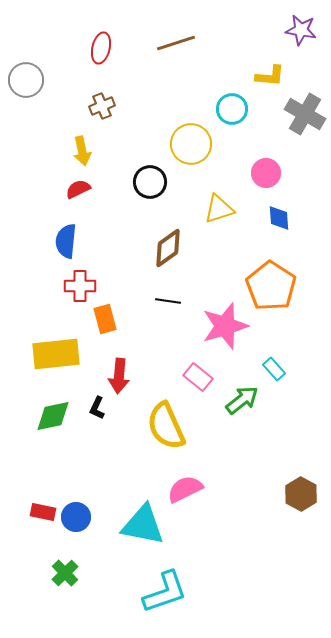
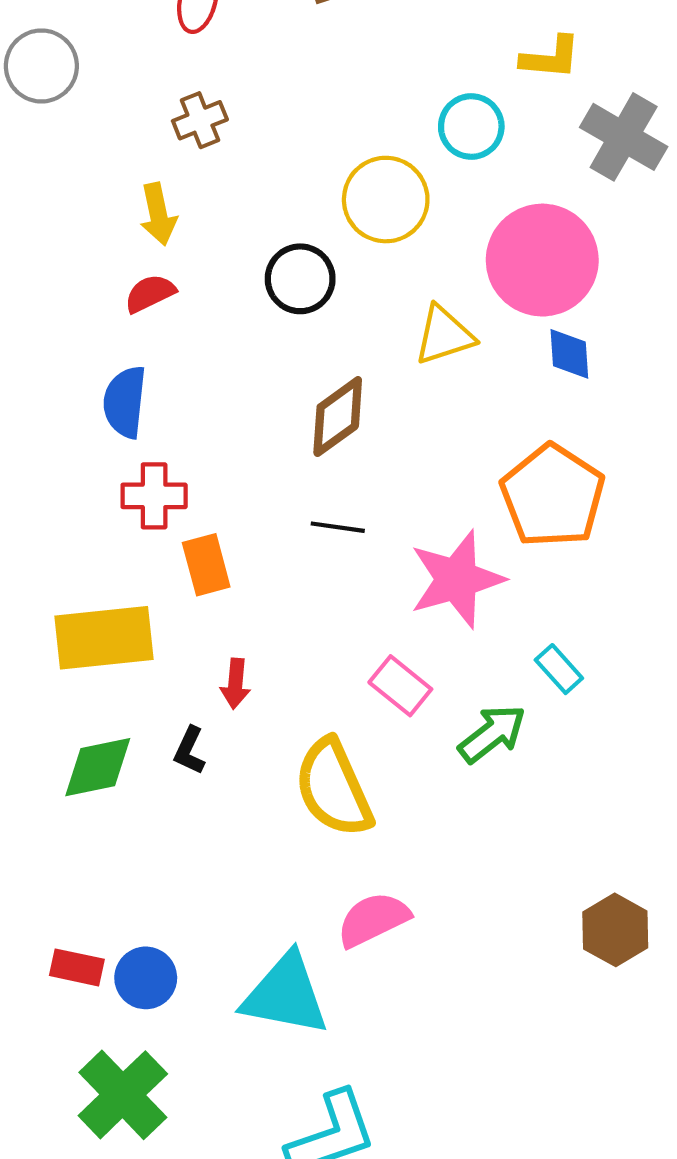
pink circle: (266, 173) -> (542, 260), size x1.8
red arrow: (119, 376) -> (235, 684), size x0.7
green cross: (65, 573) -> (123, 1095), size x1.6

